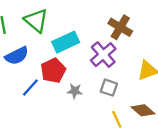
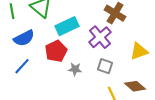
blue line: (30, 88) -> (22, 66), moved

